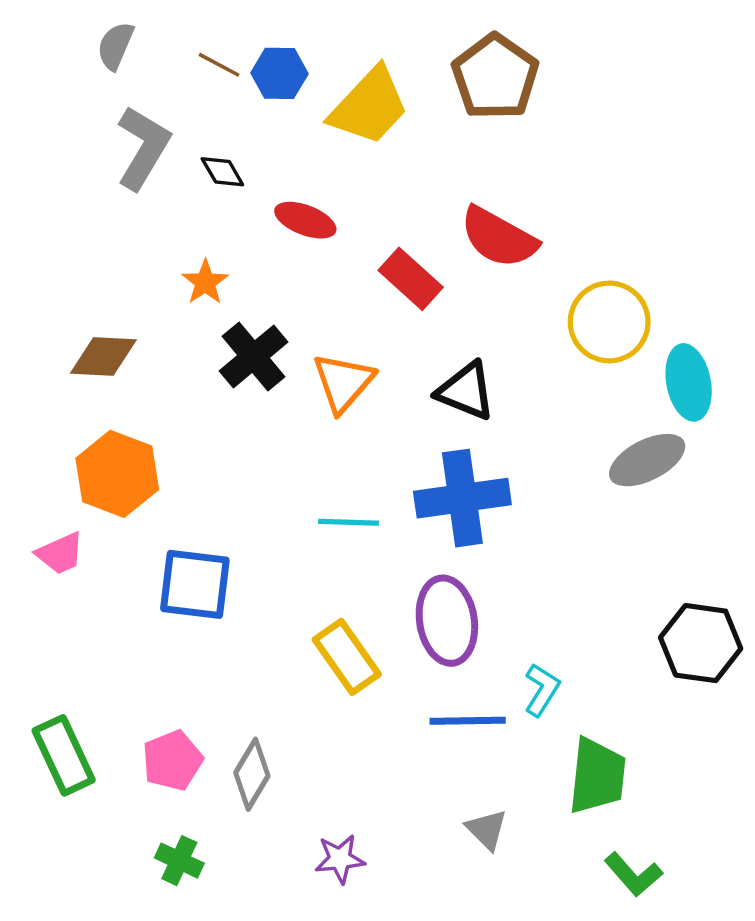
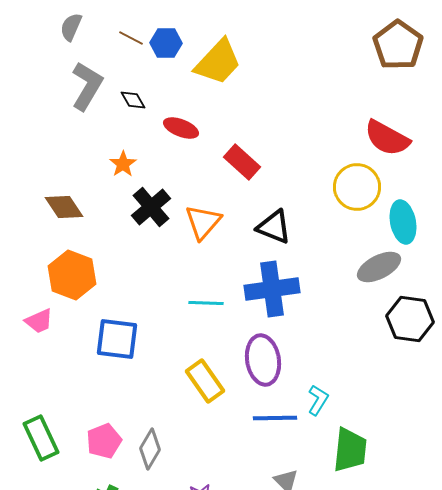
brown pentagon: (495, 77) -> (398, 45), moved
red semicircle: (499, 237) -> (387, 138), moved
brown diamond: (103, 357) -> (64, 207), turned 54
black hexagon: (701, 643) -> (410, 319), moved

